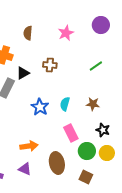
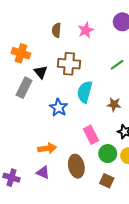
brown semicircle: (28, 33) -> (56, 30), moved
brown cross: (50, 65) -> (69, 64), size x1.5
black triangle: (23, 73) -> (41, 72), turned -40
cyan semicircle: (65, 104) -> (85, 92), moved, size x1.5

